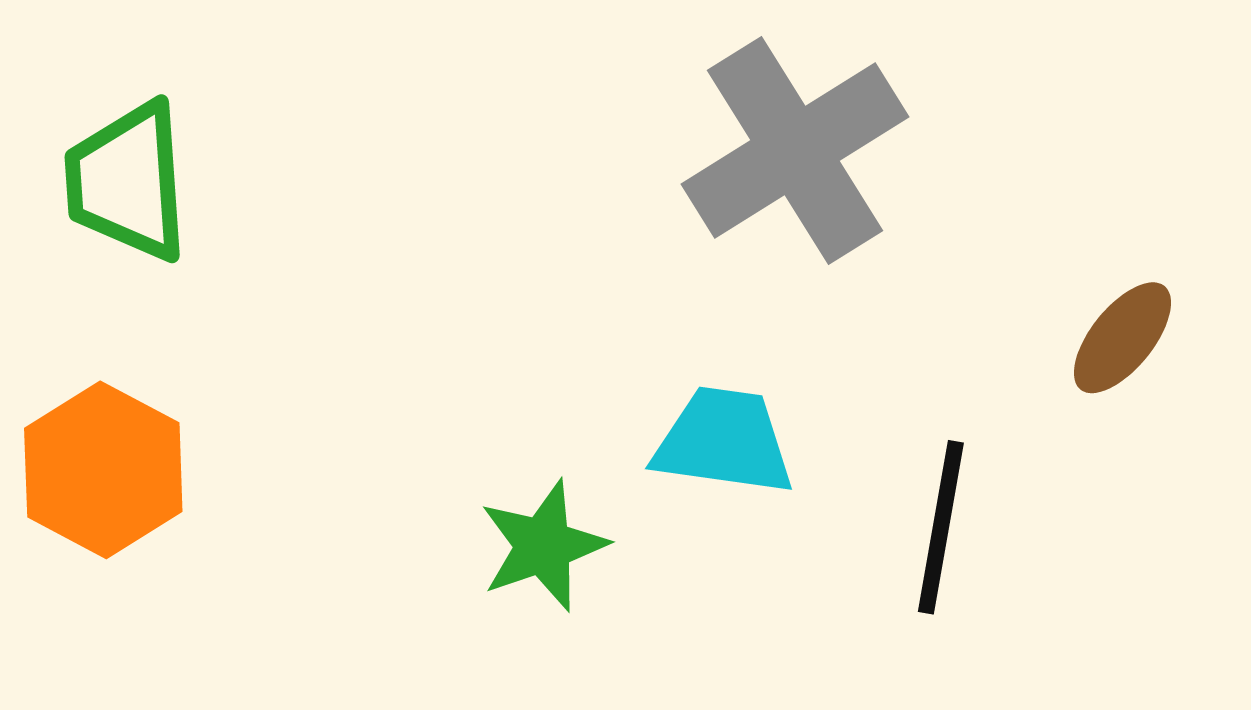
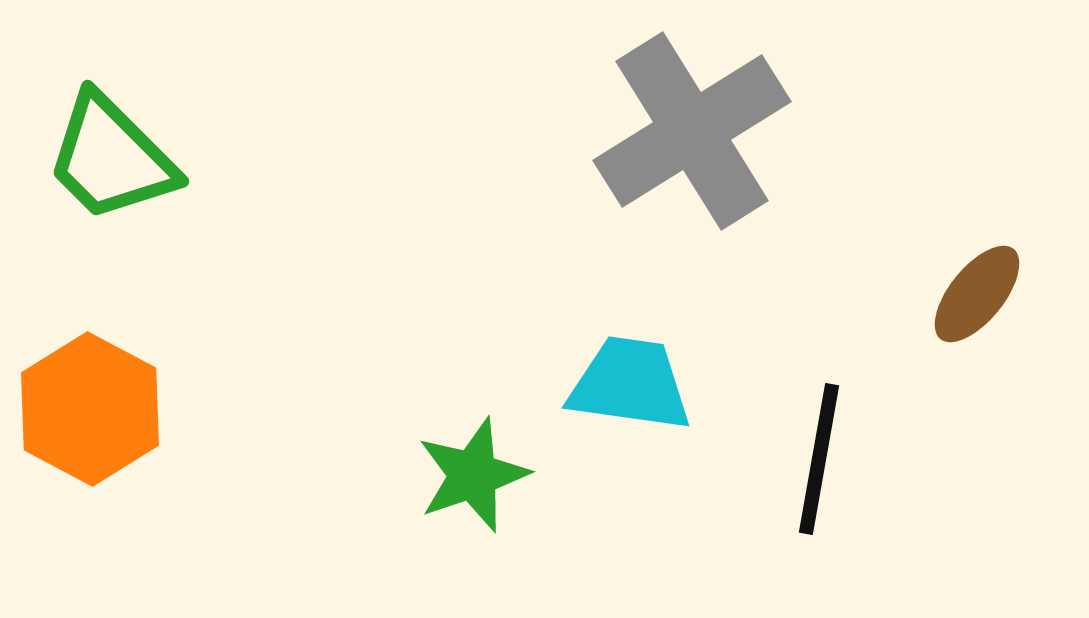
green trapezoid: (127, 182) -> (111, 158), turned -41

